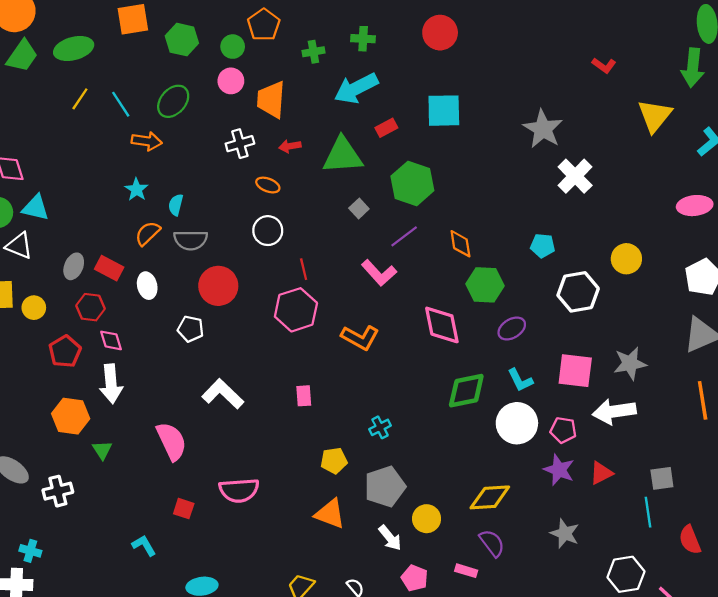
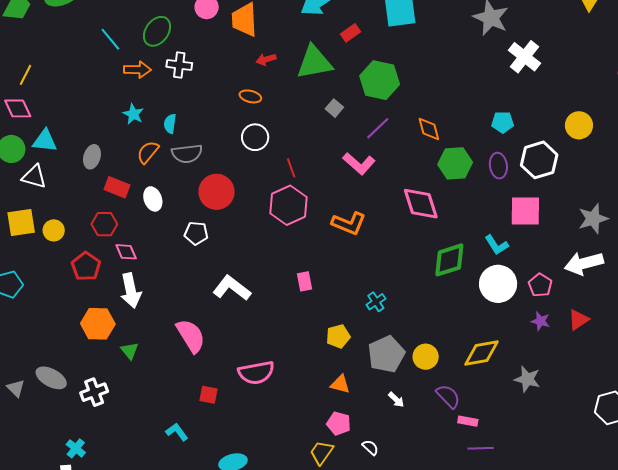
yellow line: (80, 99) -> (26, 75), moved
white cross: (240, 144) -> (179, 65), moved, turned 30
gray ellipse: (74, 266) -> (92, 157), moved
purple ellipse: (512, 329) -> (498, 166), moved, turned -60
pink square: (575, 371) -> (525, 211), moved
pink pentagon: (563, 430) -> (540, 285), turned 30
purple star: (559, 470) -> (541, 321), size x0.7
orange triangle: (330, 514) -> (340, 384), size x0.7
yellow circle: (427, 519) -> (426, 357), moved
gray star: (565, 533) -> (527, 379), moved
white arrow: (390, 538) -> (396, 400), size x0.7
purple semicircle: (492, 543) -> (448, 396), moved
cyan cross: (30, 551) -> (76, 448), turned 30
pink pentagon: (415, 578) -> (339, 423), moved

